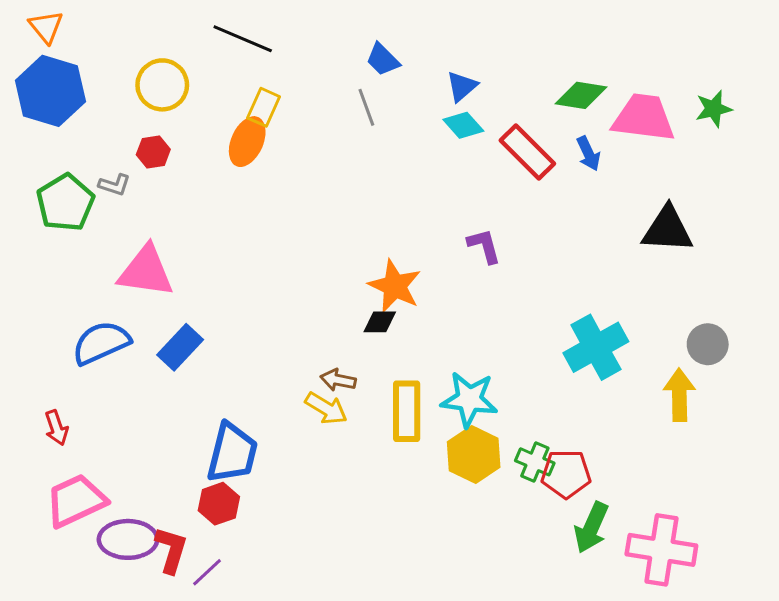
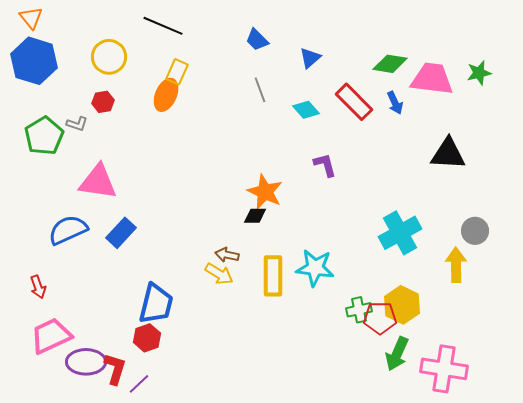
gray line: (366, 107) -> (260, 90), moved
cyan diamond: (463, 125) -> (306, 110), moved
yellow hexagon: (474, 455) -> (402, 305), moved
green cross: (535, 462) -> (359, 310), turned -35

